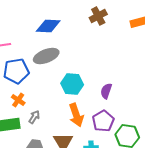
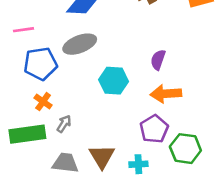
purple semicircle: (106, 91) -> (158, 60), moved
orange arrow: (76, 115) -> (166, 94), moved, turned 105

